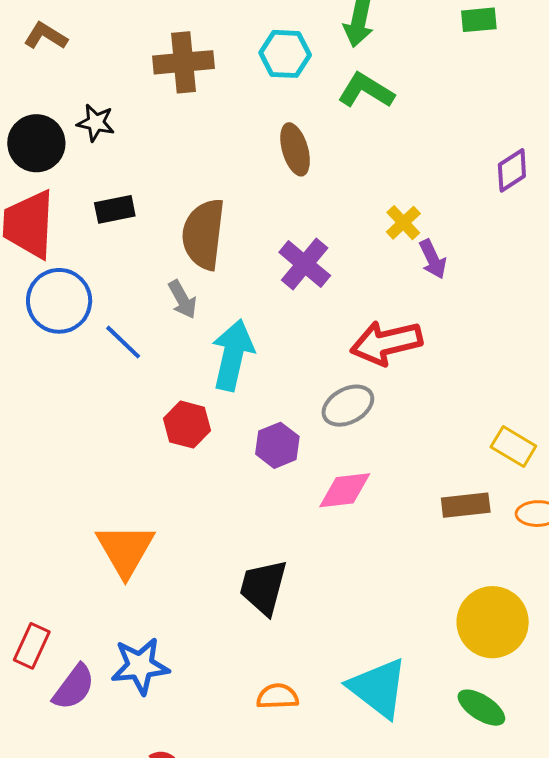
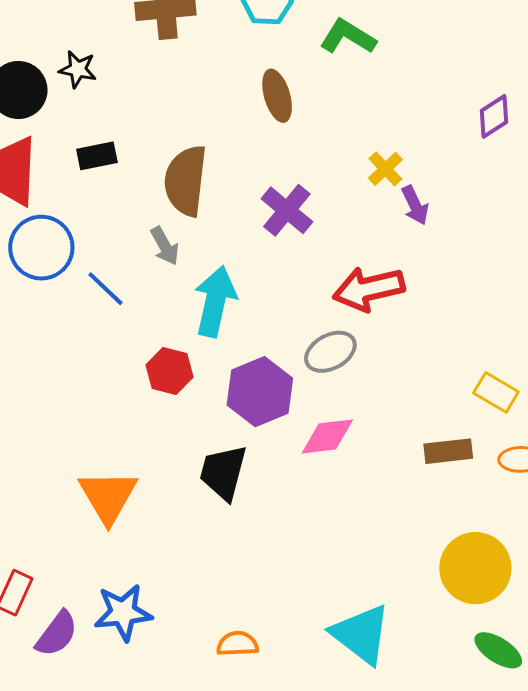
purple hexagon: (277, 445) -> (260, 392), size x1.5
black trapezoid: (263, 587) -> (223, 472), moved
orange semicircle: (277, 696) -> (237, 644), moved
green ellipse: (481, 708) -> (498, 650), moved

